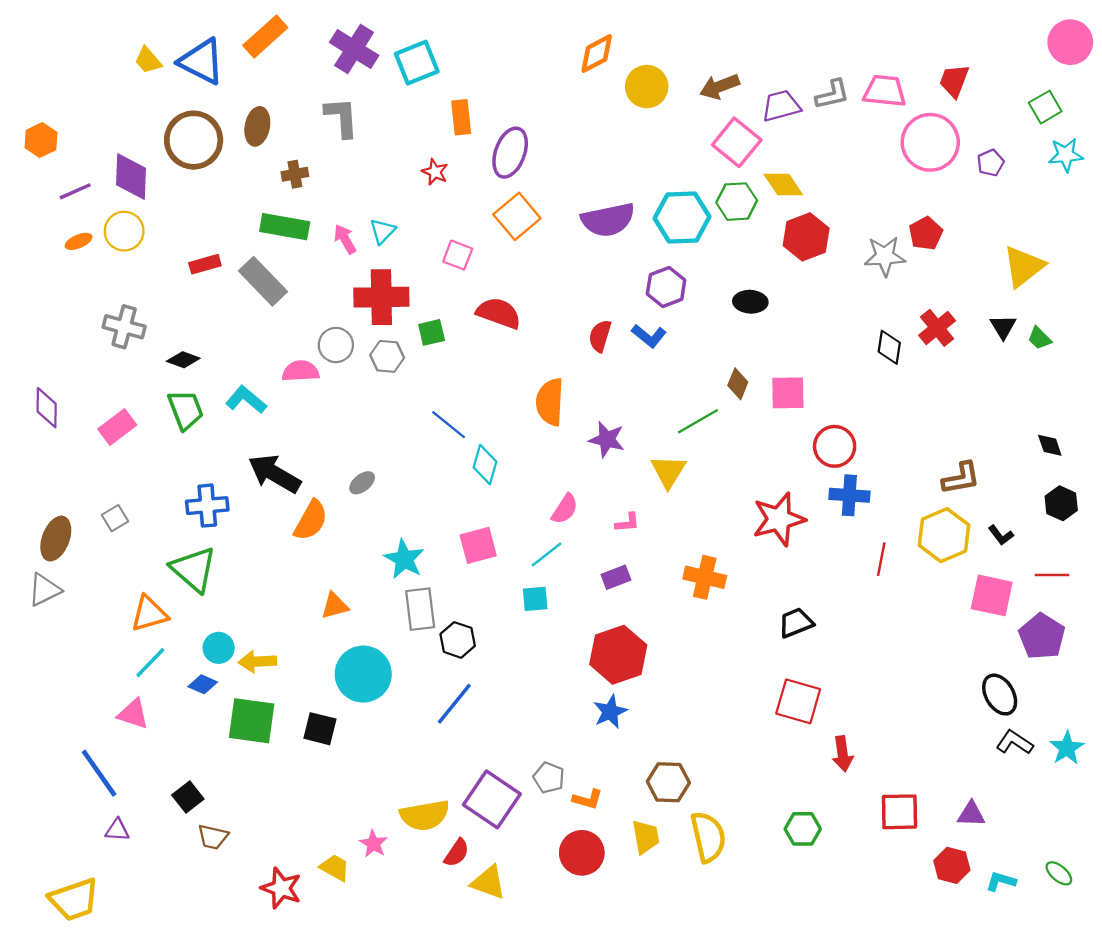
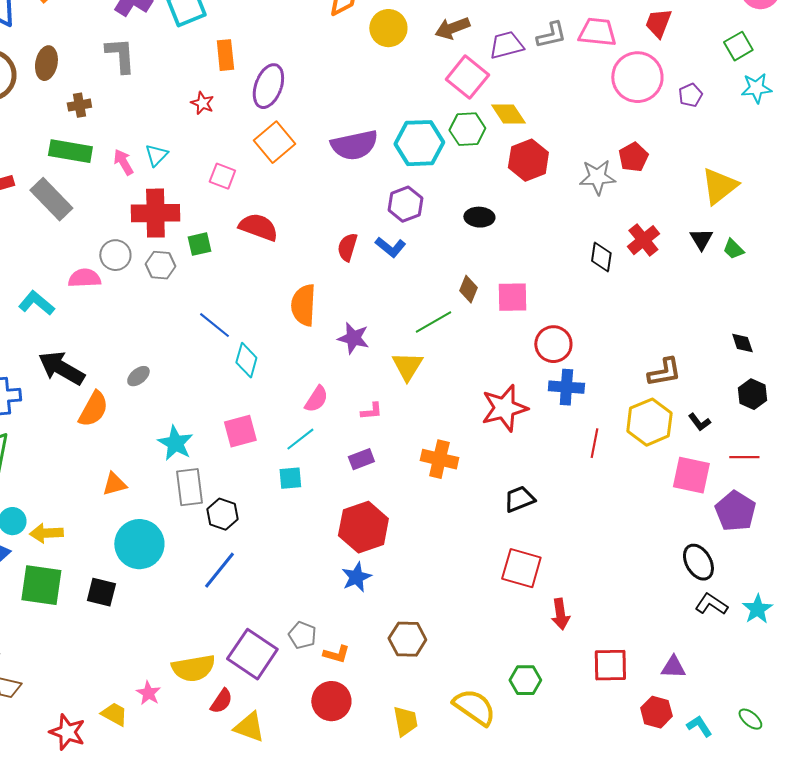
yellow trapezoid: (646, 837) -> (405, 721), moved
yellow semicircle: (708, 837) -> (474, 707), moved, turned -42
cyan L-shape: (1001, 881) -> (699, 726), turned 40

